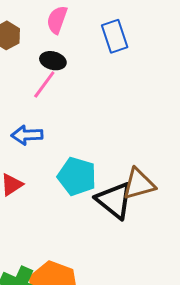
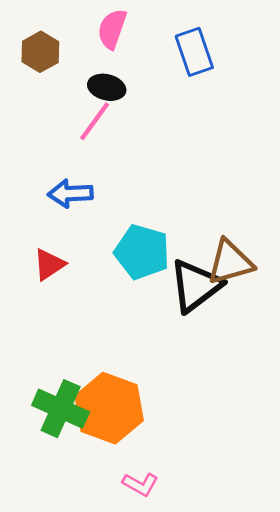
black triangle: (114, 200) -> (196, 286), turned 45

